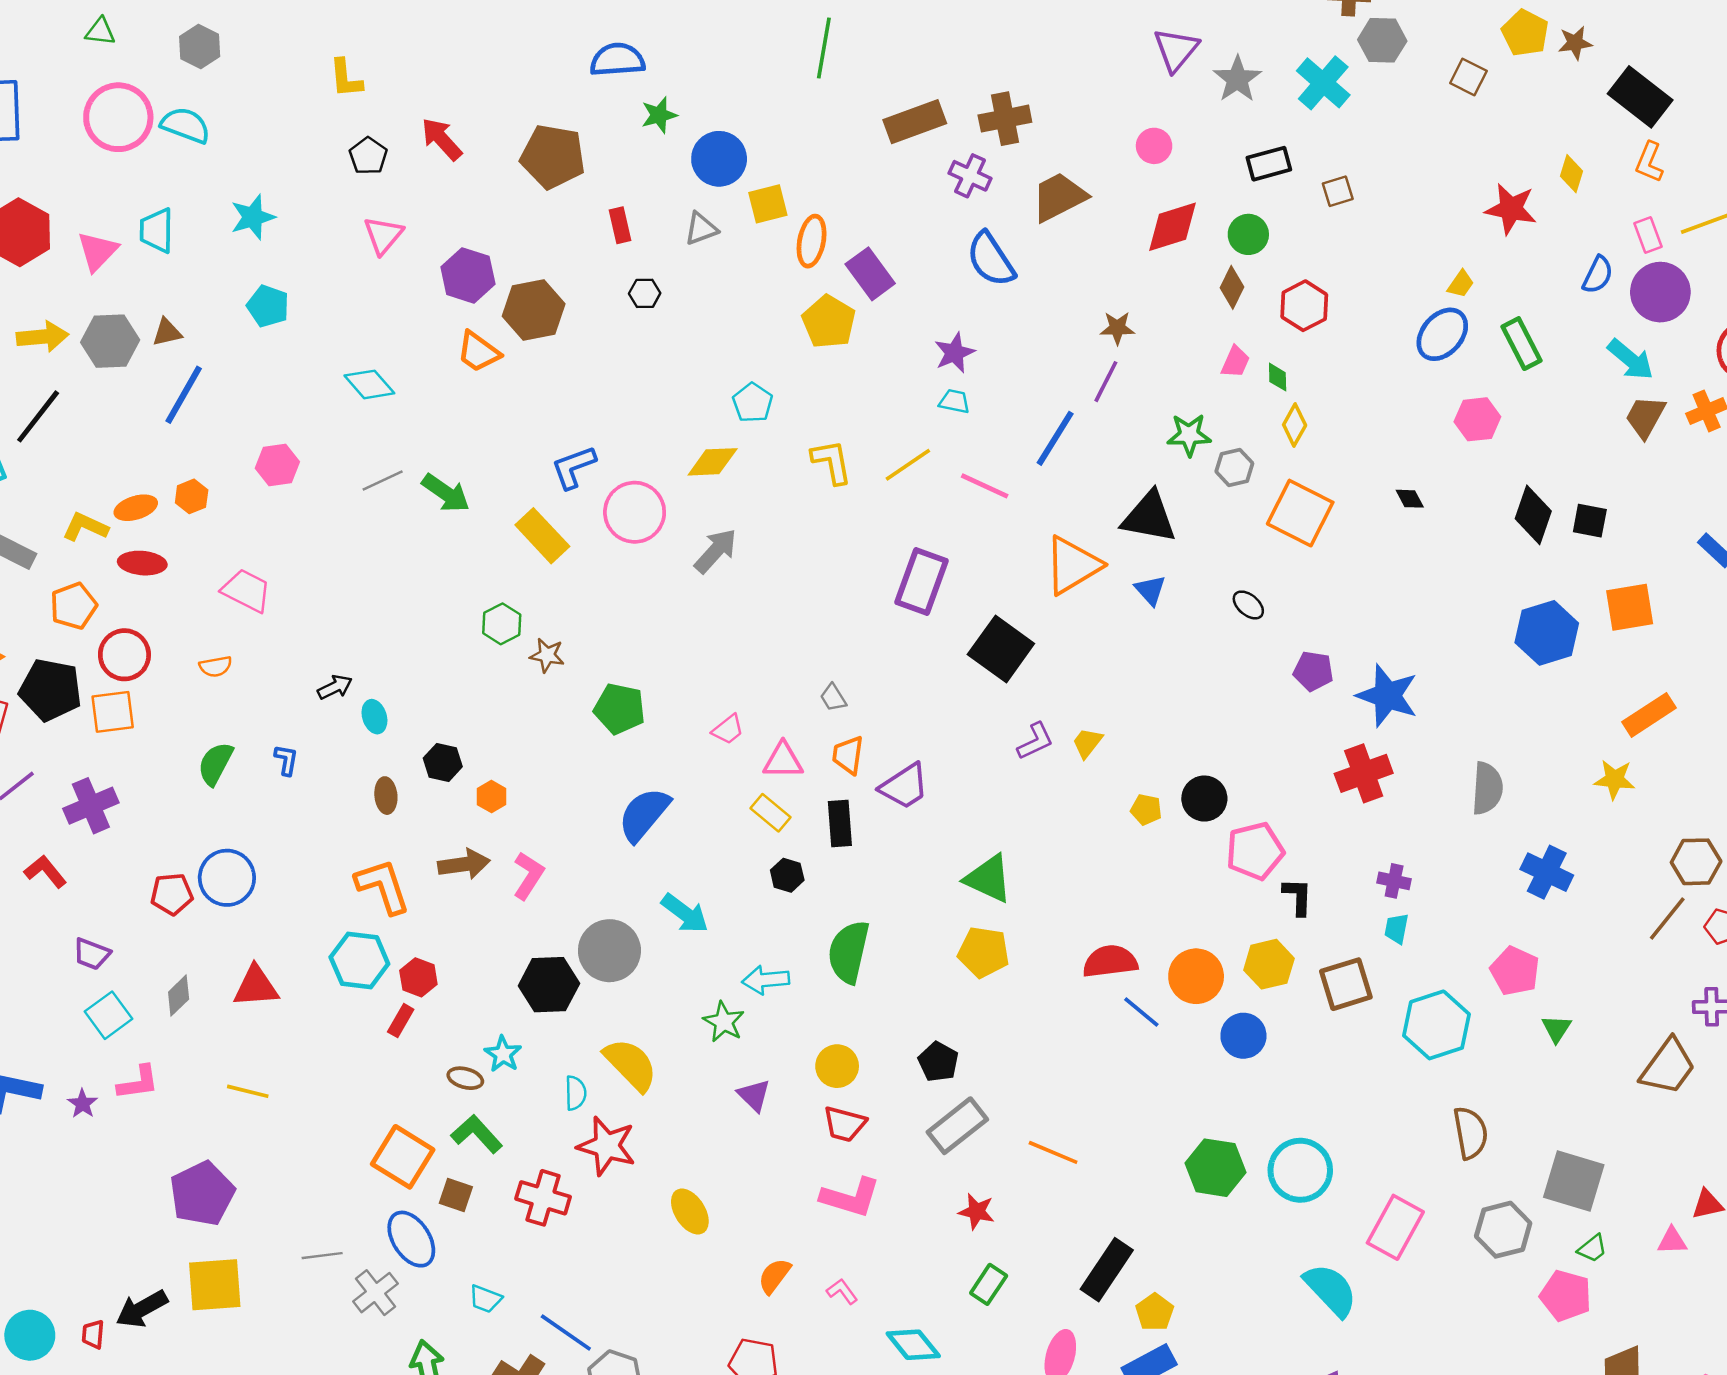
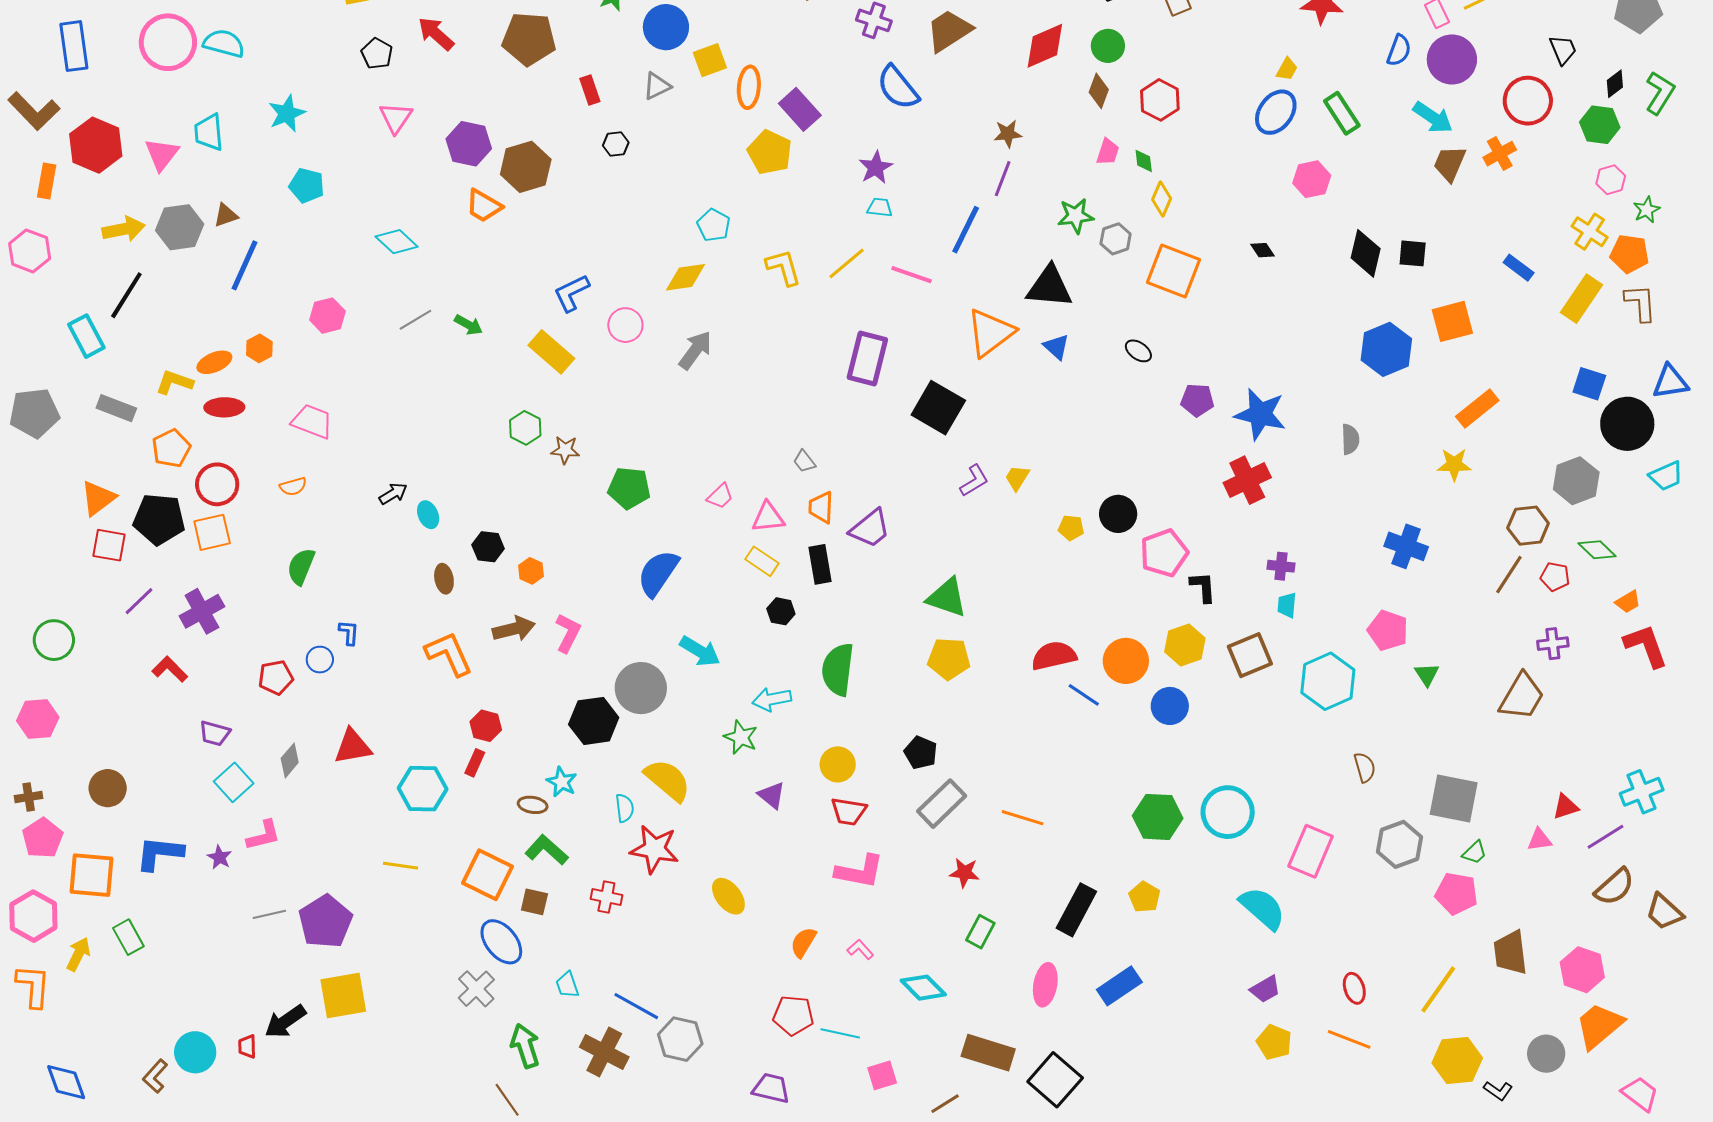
green arrow: (446, 493) -> (468, 325), size x0.7
pink circle: (635, 512) -> (625, 325), size x0.7
blue L-shape: (286, 760) -> (349, 633), moved
gray semicircle: (1487, 788) -> (1350, 439), moved, size x0.7
blue circle: (227, 878) -> (320, 660), size x0.6
cyan hexagon: (359, 960) -> (423, 789), moved
yellow line: (248, 1091) -> (400, 866), moved
brown semicircle: (1470, 1133) -> (1365, 767), size x0.7
red cross: (543, 1198) -> (606, 897), size x0.7
gray line: (322, 1256) -> (269, 914), moved
cyan trapezoid: (485, 1299) -> (567, 985), turned 56
yellow pentagon: (1155, 1312) -> (1144, 897), moved

